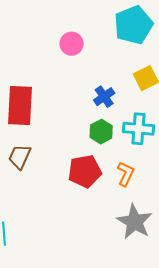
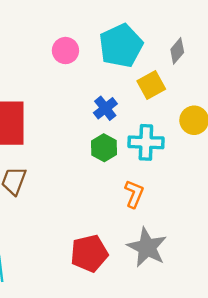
cyan pentagon: (133, 25) -> (121, 46), moved
red pentagon: (85, 171) -> (89, 253), moved

